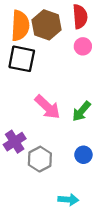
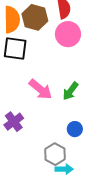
pink circle: (83, 46) -> (68, 34), size x1.6
gray hexagon: (40, 159) -> (55, 154), moved

